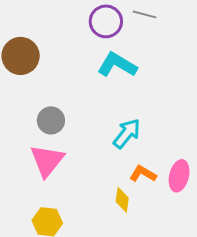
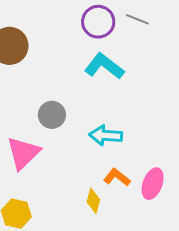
gray circle: (51, 120) -> (52, 115), moved
cyan arrow: (127, 134) -> (106, 135), turned -132

